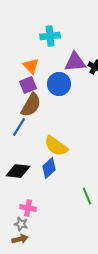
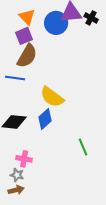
blue circle: (59, 84) -> (56, 23), moved
blue line: (19, 127) -> (15, 78), turned 66

